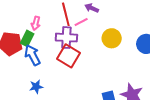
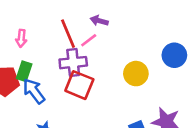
pink arrow: (36, 23) -> (21, 38), moved
yellow circle: (112, 38) -> (136, 74), moved

